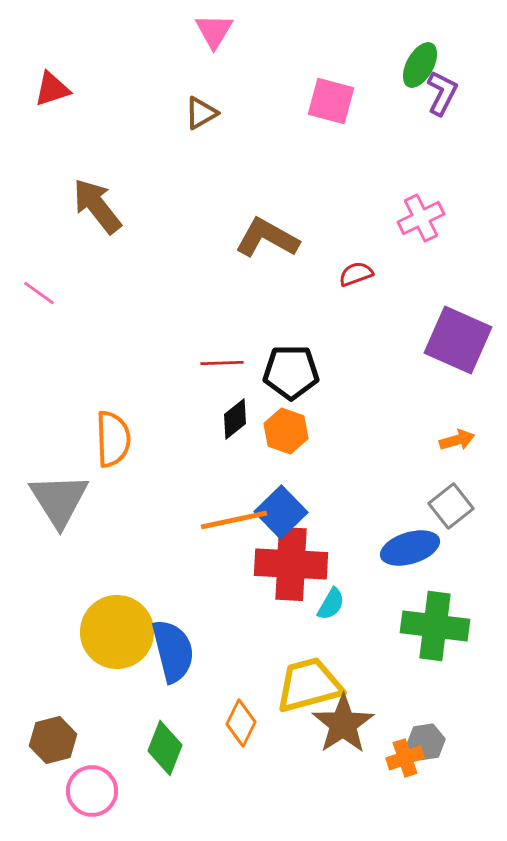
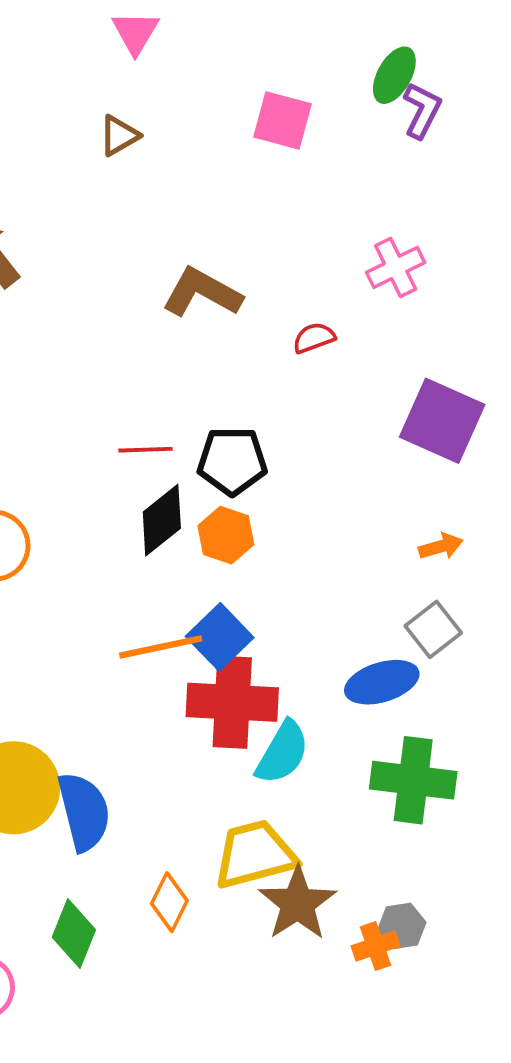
black diamond: (235, 419) -> (162, 520), size x1.4
cyan semicircle: (331, 604) -> (282, 753), size x1.6

